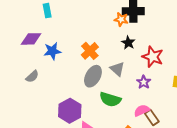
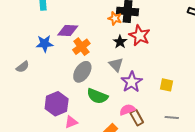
purple diamond: (31, 39) -> (68, 30), moved
red star: (153, 57) -> (140, 35), moved
gray triangle: (117, 69) -> (116, 65), moved
purple star: (144, 82) -> (132, 82), size x1.5

